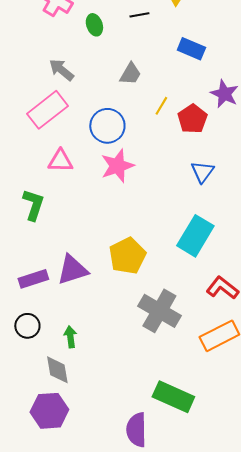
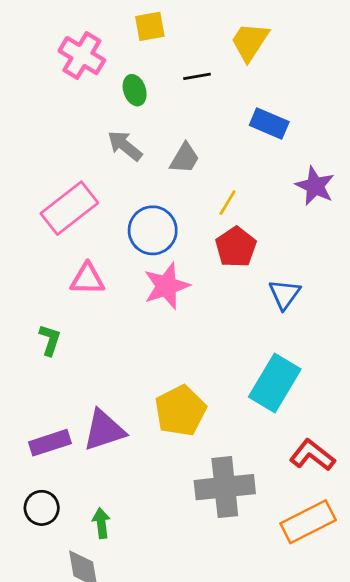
gray arrow: (61, 70) -> (125, 146), moved
red pentagon: (192, 119) -> (236, 247), moved
green L-shape: (33, 205) -> (50, 340), size x0.7
gray cross: (159, 311) -> (225, 487), turned -36

